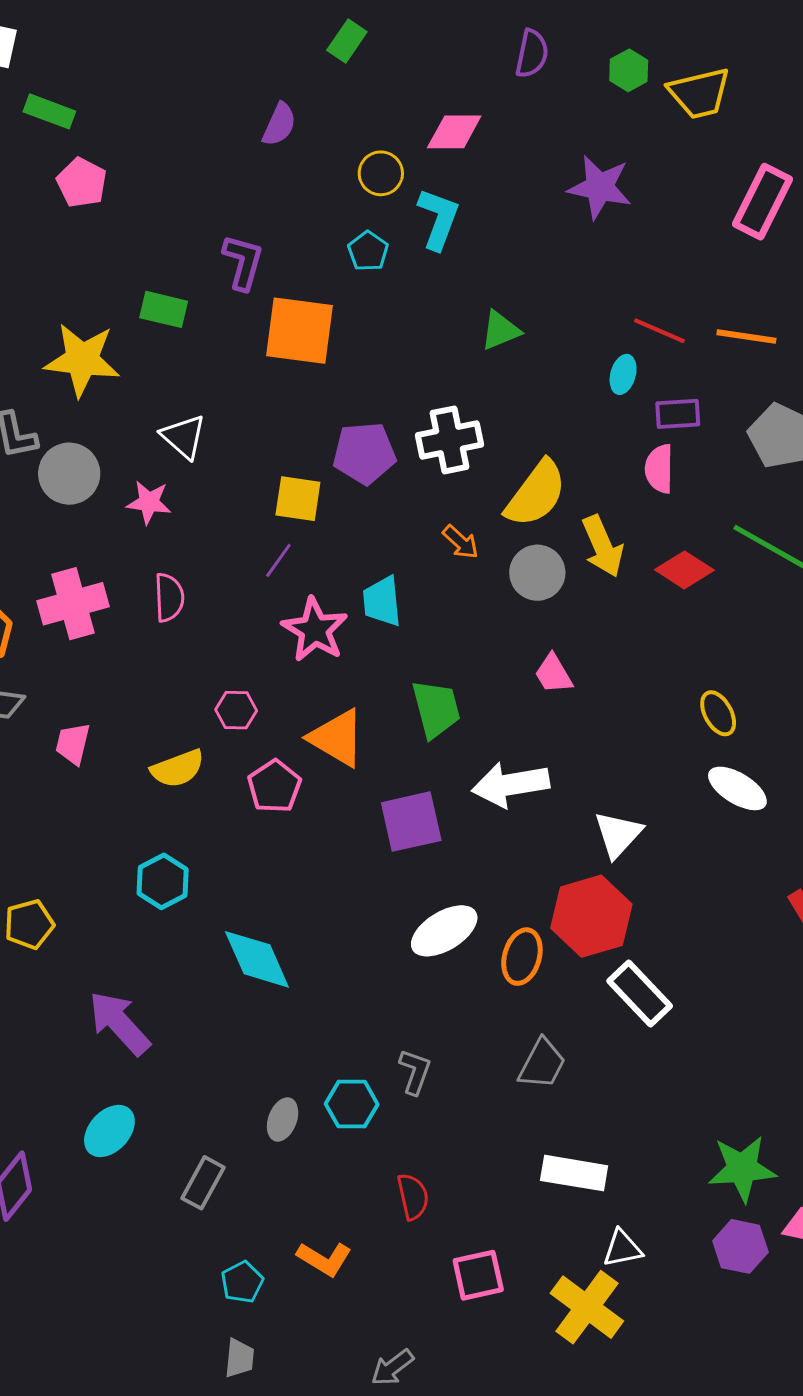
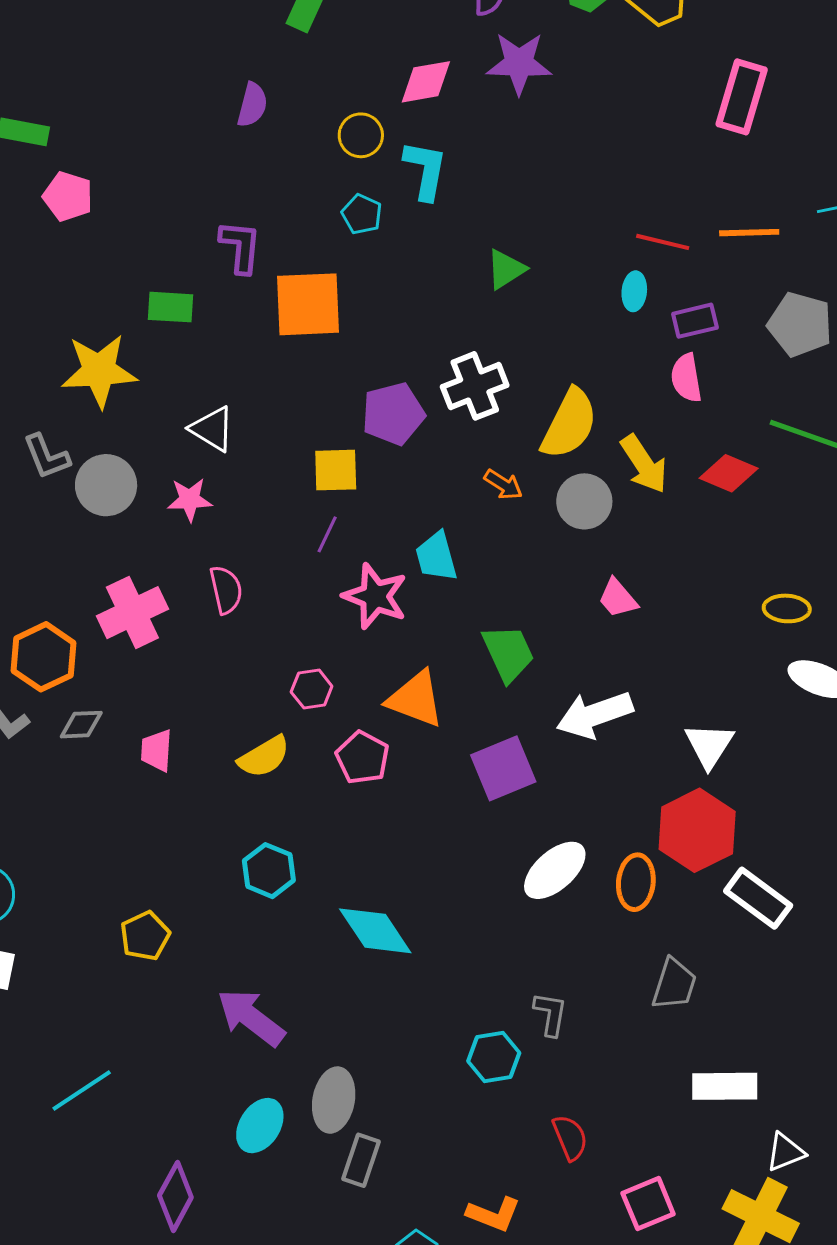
purple star: (600, 187) -> (519, 63), moved
yellow ellipse: (718, 713) -> (787, 608), turned -48
gray ellipse: (283, 1119) -> (334, 1100), moved, size x1.5

